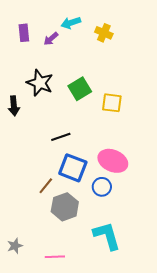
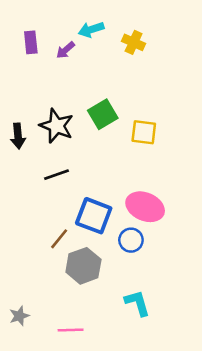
black star: (40, 83) -> (56, 126), moved
black line: (61, 137) -> (56, 175), moved
cyan L-shape: (107, 236) -> (137, 303), size x0.7

